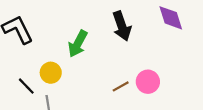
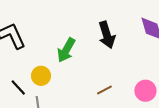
pink circle: (148, 82) -> (145, 91), moved

